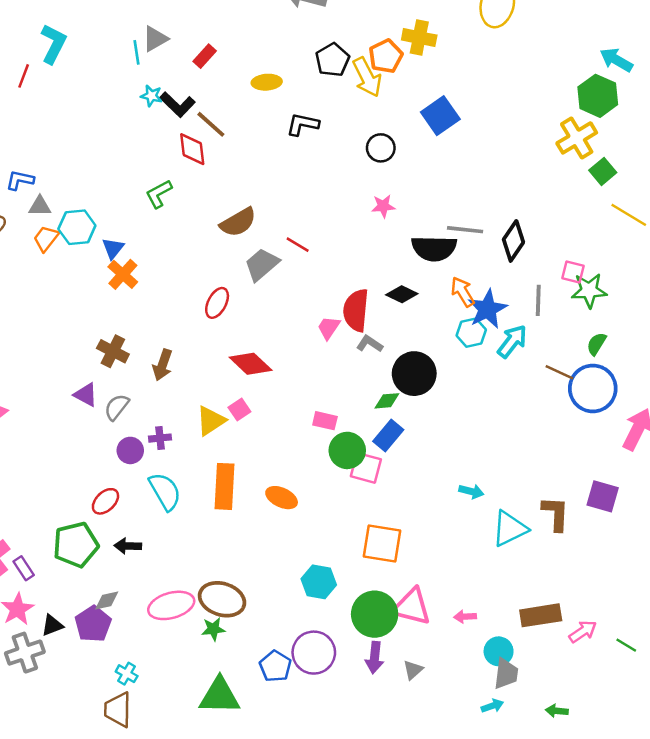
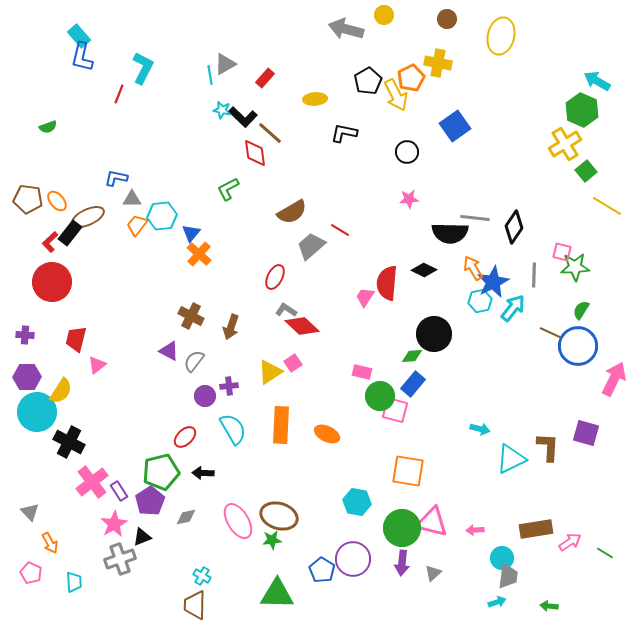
gray L-shape: (370, 344) -> (286, 310), moved
pink ellipse: (171, 605) -> (238, 521), turned 75
purple pentagon: (93, 624) -> (150, 501), moved

